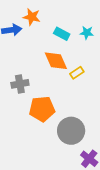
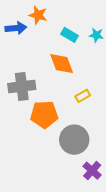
yellow rectangle: (77, 73) -> (83, 96), moved
gray cross: (20, 84) -> (22, 86), size x1.4

